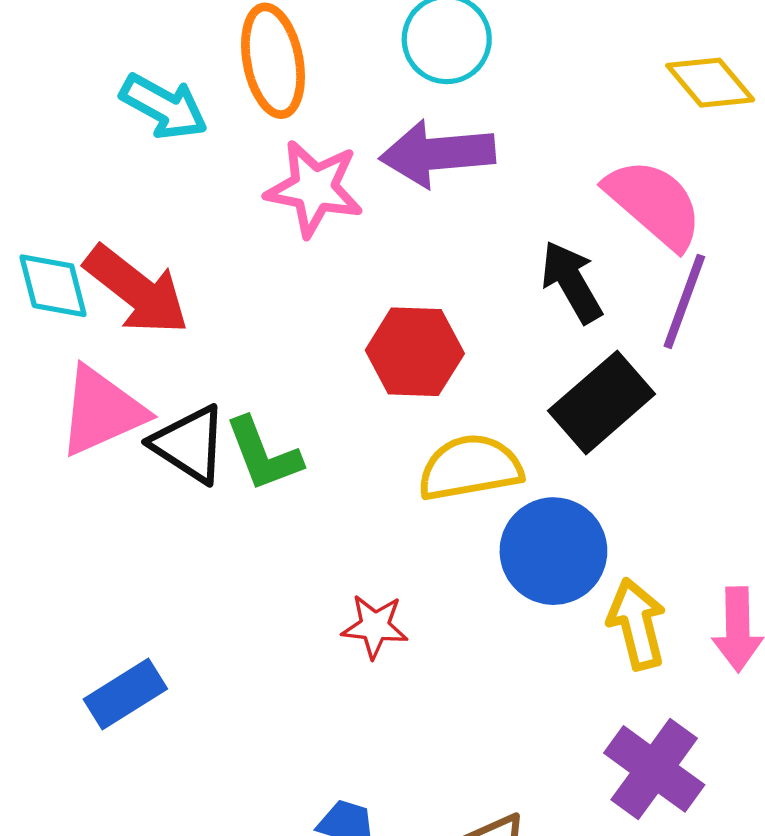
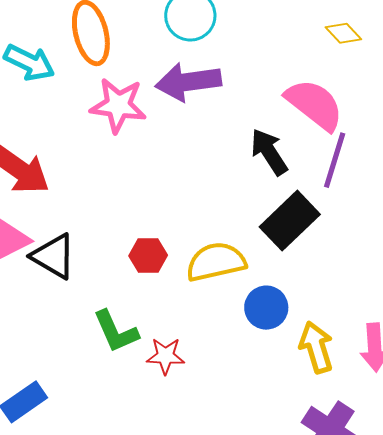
yellow diamond: (710, 83) -> (343, 33), size x0.7
red hexagon: (415, 352) -> (148, 255), moved, size x0.7
green L-shape: (263, 454) -> (116, 331), moved
blue circle: (553, 551) -> (266, 308), size x0.7

